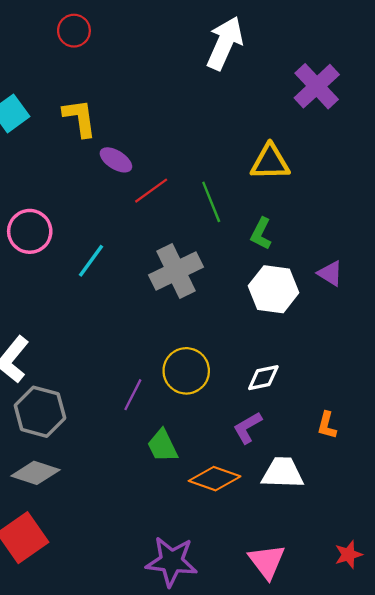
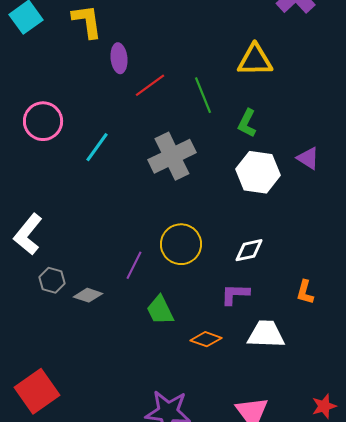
purple ellipse: (116, 160) -> (119, 58), turned 52
gray hexagon: (40, 412) -> (52, 280), size x0.6
purple L-shape: (247, 428) -> (235, 294), turned 32
gray diamond: (35, 473) -> (88, 295), moved, size x0.7
orange diamond: (215, 479) -> (206, 339), size x0.7

